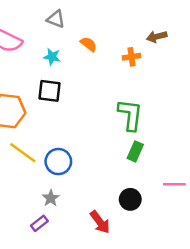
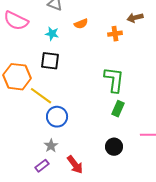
orange semicircle: (89, 44) -> (81, 24), turned 120
yellow line: (23, 153) -> (41, 96), moved
red arrow: (100, 222) -> (75, 165), moved

